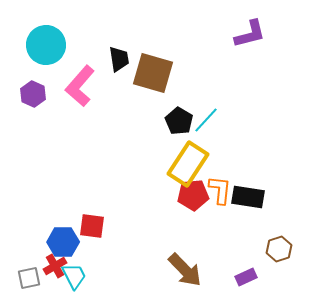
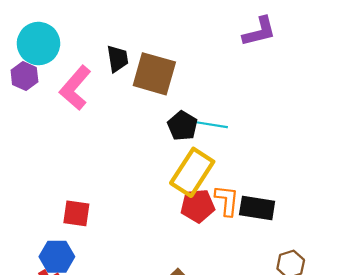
purple hexagon: (33, 94) -> (24, 76), moved
cyan line: (206, 120) -> (212, 125), turned 56
red square: (92, 226) -> (76, 213), moved

